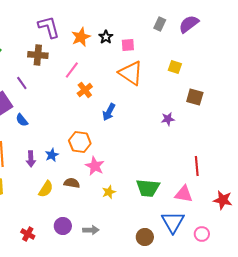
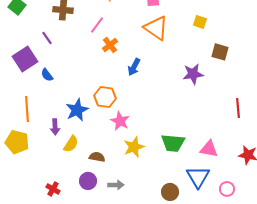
purple star: (168, 119) -> (193, 74), size x1.5
blue star: (52, 155) -> (77, 110), size x1.6
purple arrow: (31, 159) -> (55, 127), moved
red line: (197, 166) -> (238, 108), moved
brown semicircle: (72, 183) -> (97, 157), moved
yellow star: (109, 192) -> (134, 147), size x1.5

